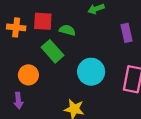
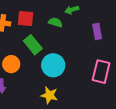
green semicircle: (67, 30) -> (55, 22), moved
cyan circle: (91, 72) -> (53, 65), moved

